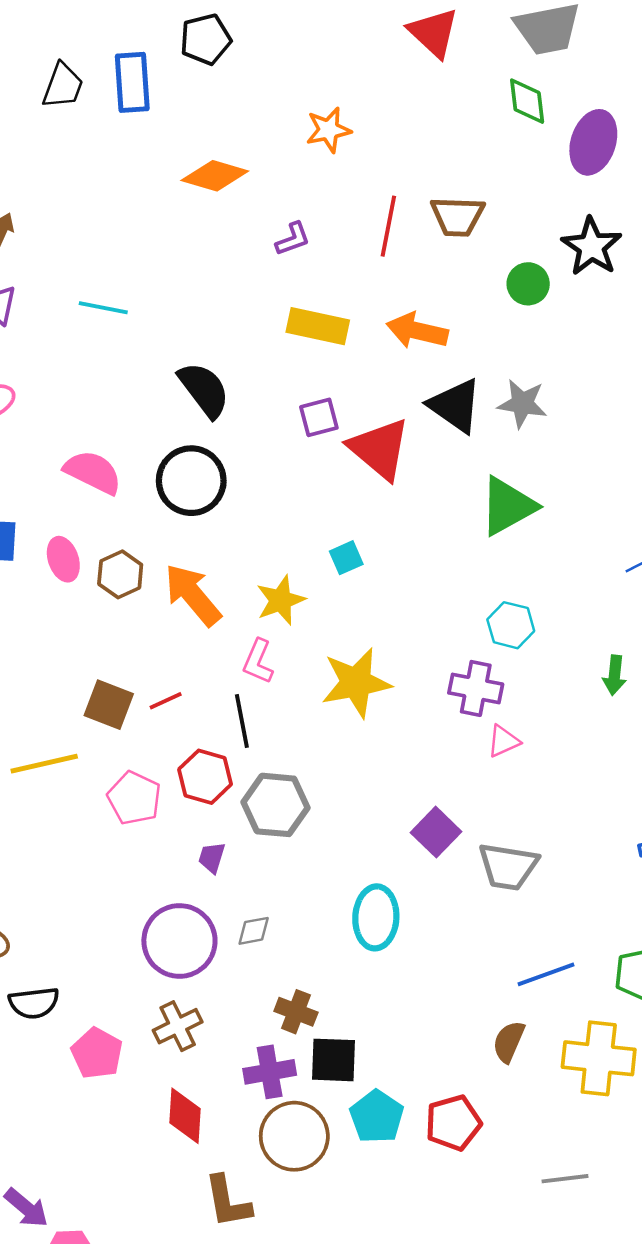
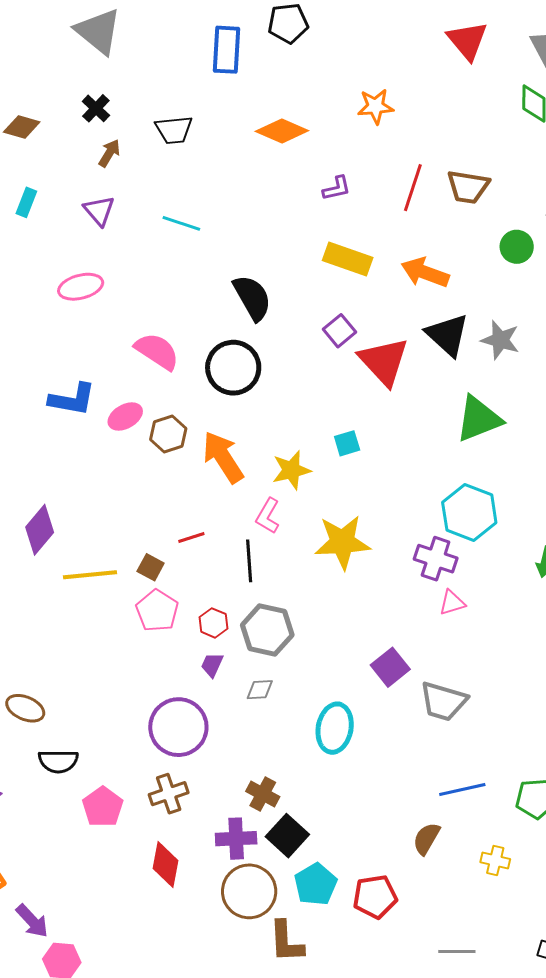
black trapezoid: (63, 86) -> (174, 130), moved, turned 57
purple square: (319, 417) -> (340, 331), turned -32
pink ellipse: (63, 559) -> (125, 417), turned 72
cyan hexagon: (511, 625) -> (469, 512), size x1.5
brown square: (109, 705) -> (151, 567), moved, size x0.7
red hexagon: (205, 777) -> (213, 623), moved, size x0.7
gray diamond: (254, 931) -> (260, 690), moved
yellow cross: (599, 1058) -> (495, 861), size x0.5
black square: (334, 1060) -> (287, 836), turned 33
brown L-shape: (228, 1202) -> (286, 942), moved

